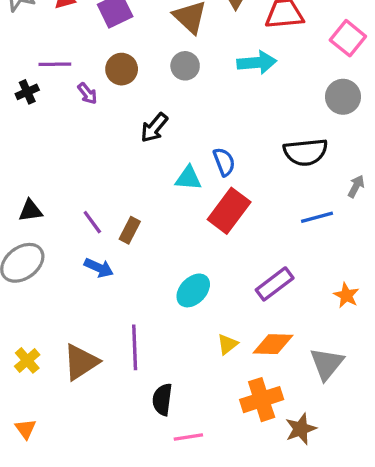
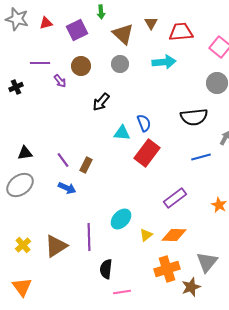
black cross: (27, 92) -> (16, 87), moved
cyan ellipse: (193, 290) -> (121, 219), moved
gray triangle: (327, 364) -> (207, 262), moved
orange triangle: (26, 429) -> (22, 287), size x1.5

